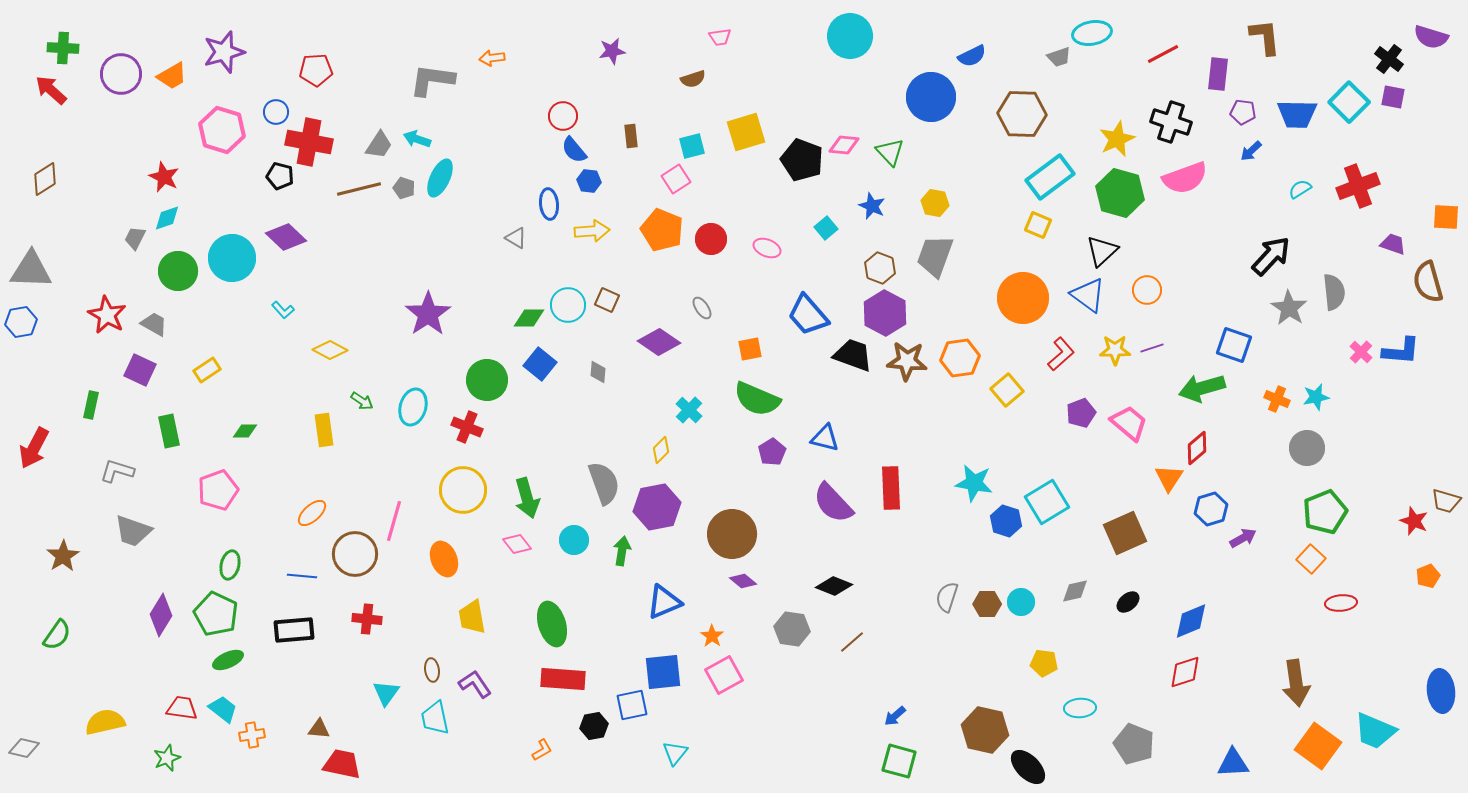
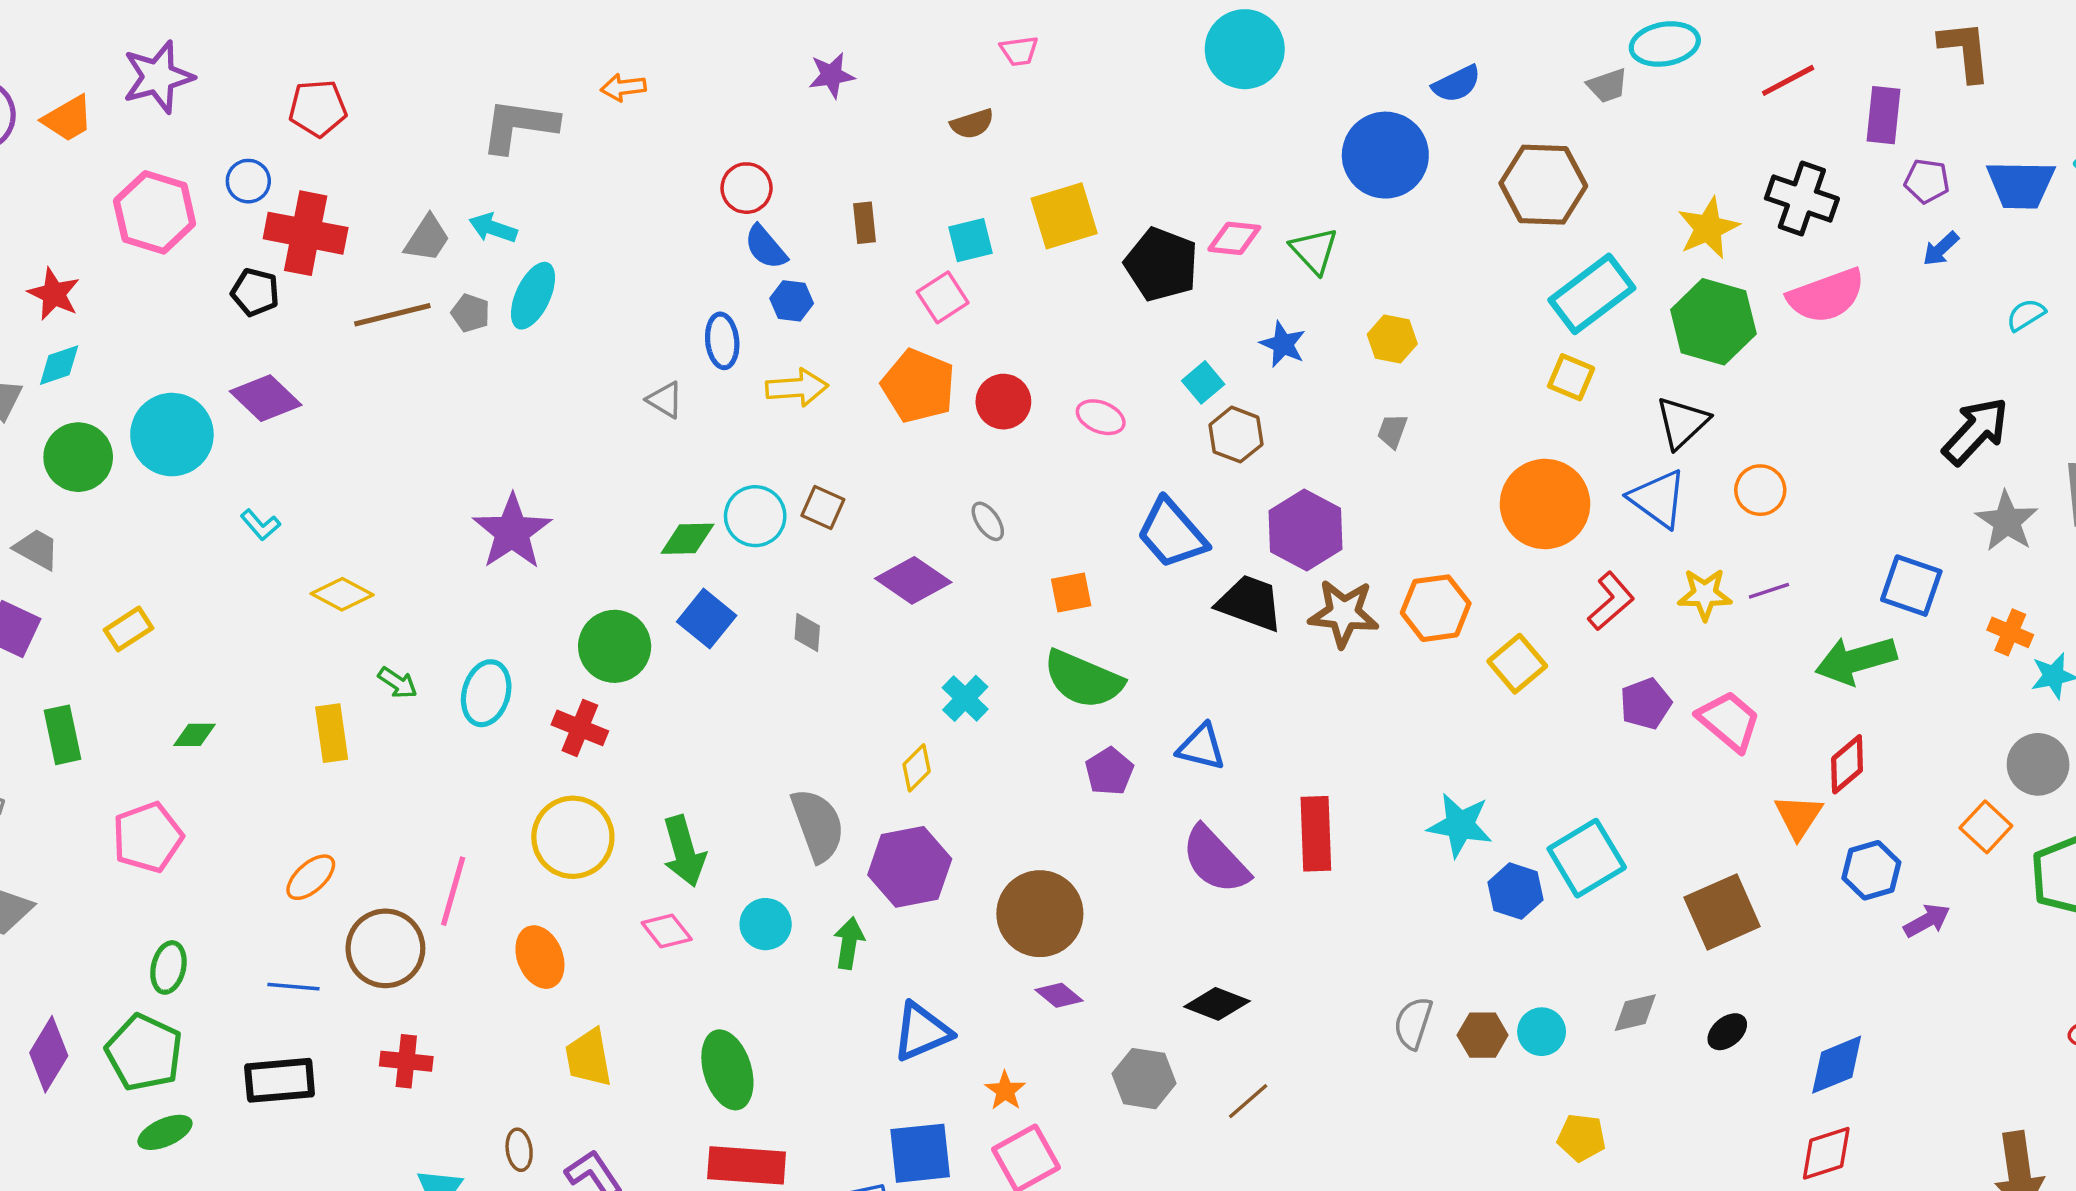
gray trapezoid: (935, 256) -> (1392, 431), size x0.5
brown hexagon: (880, 268) -> (1236, 435), moved
orange cross: (1277, 399) -> (2010, 632), moved
orange square: (1311, 559) -> (1986, 827), moved

